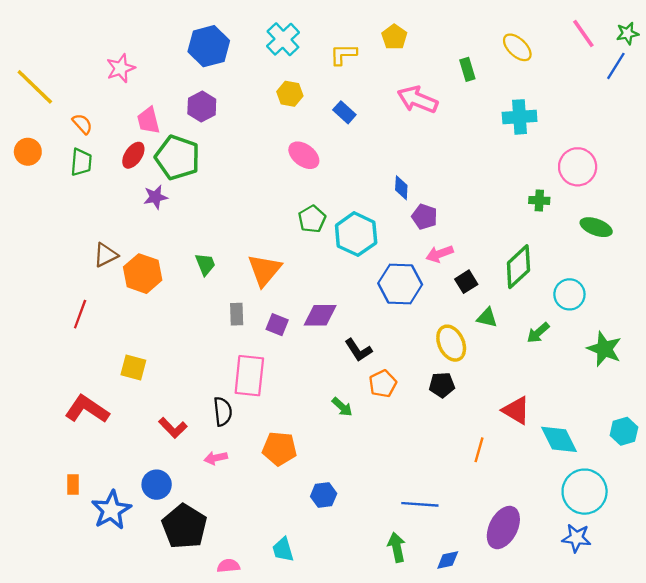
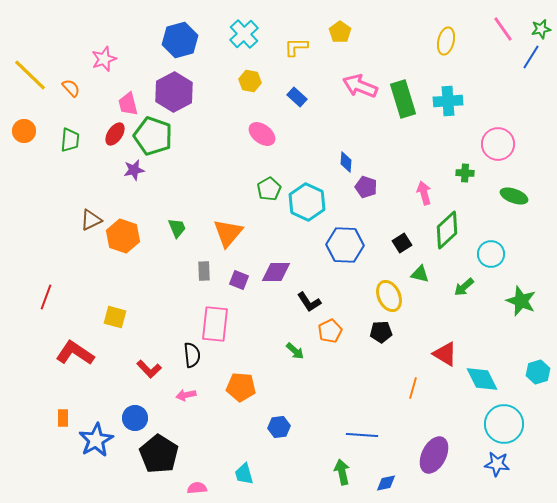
yellow ellipse: (517, 47) -> (446, 41), turned 60
green rectangle: (467, 69) -> (403, 99), moved, size x1.8
purple hexagon: (202, 107) -> (174, 92), size x1.5
orange semicircle: (82, 124) -> (71, 88), moved
pink arrow: (440, 254) -> (424, 193), moved, turned 95
red line: (80, 314) -> (46, 297), moved

